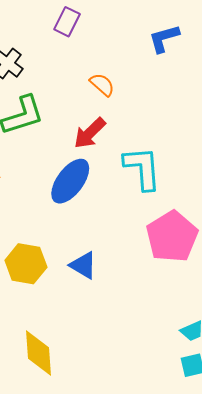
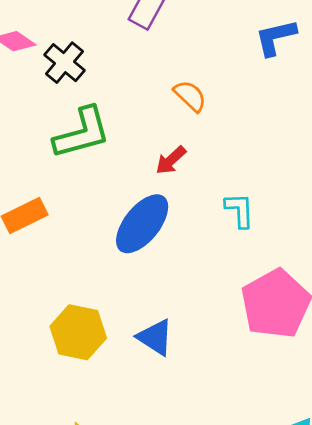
red arrow: (90, 133) -> (171, 160), size x0.7
cyan L-shape: (142, 168) -> (240, 210), size x0.6

